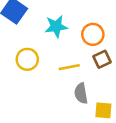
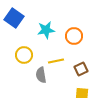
brown square: (102, 59) -> (81, 69), moved
gray semicircle: (81, 93) -> (41, 75), moved

